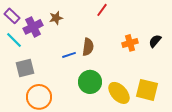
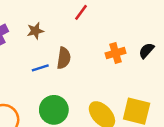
brown star: (56, 18) -> (35, 31), moved
green circle: (90, 82) -> (54, 110), moved

